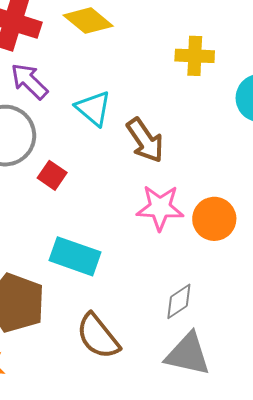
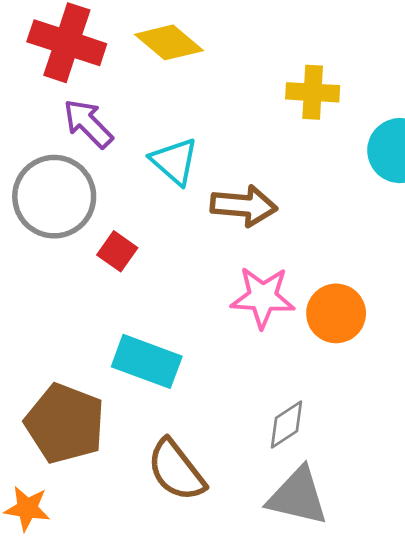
brown arrow: (145, 140) -> (244, 206), turned -51

